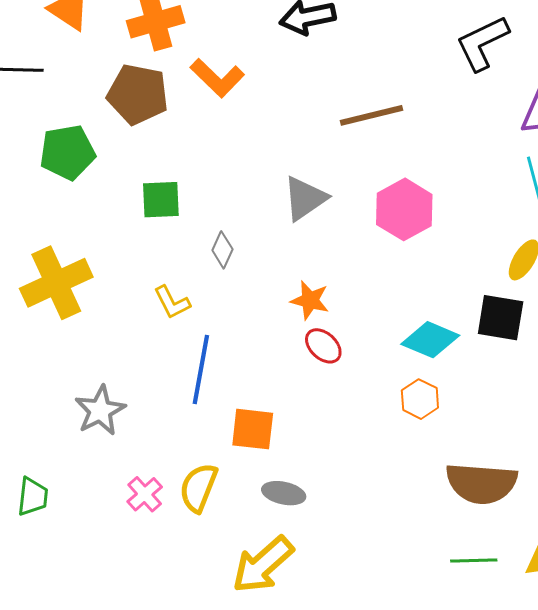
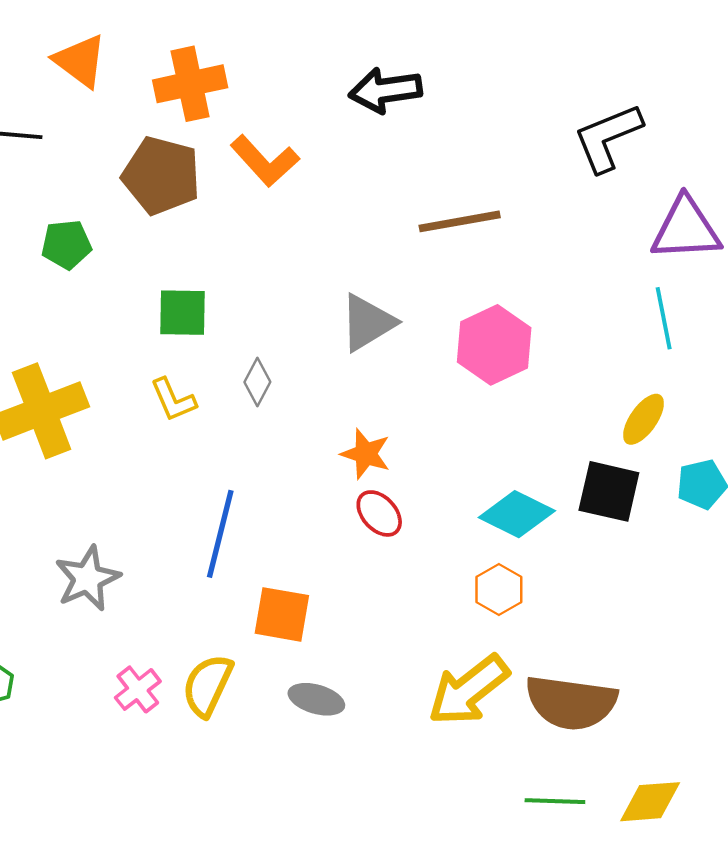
green pentagon: (67, 152) -> (66, 244), size x0.7
yellow L-shape: (172, 302) -> (173, 400), moved
yellow arrow: (263, 565) -> (469, 690), moved

